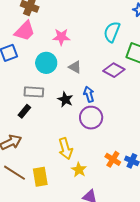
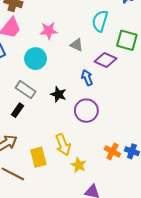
gray triangle: (75, 67) -> (77, 45), moved
gray rectangle: (34, 92) -> (25, 90), turned 36
blue arrow: (89, 94) -> (87, 78), moved
yellow rectangle: (40, 177) -> (38, 157), moved

